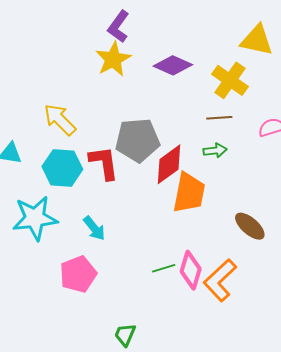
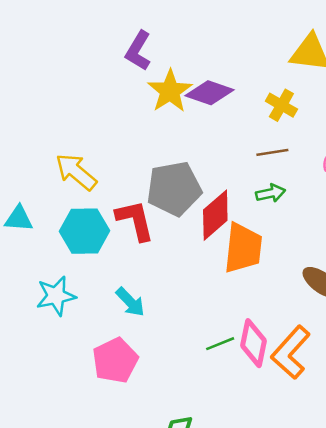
yellow star: (113, 59) -> (170, 91), moved
yellow cross: (230, 80) -> (281, 105), size x0.7
cyan star: (35, 218) -> (56, 296), size x0.7

